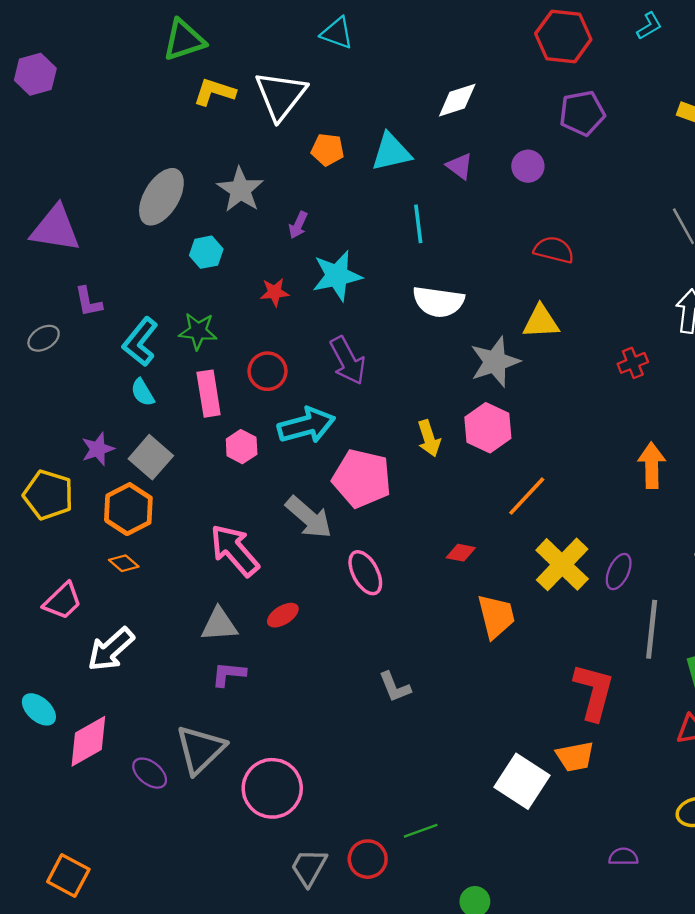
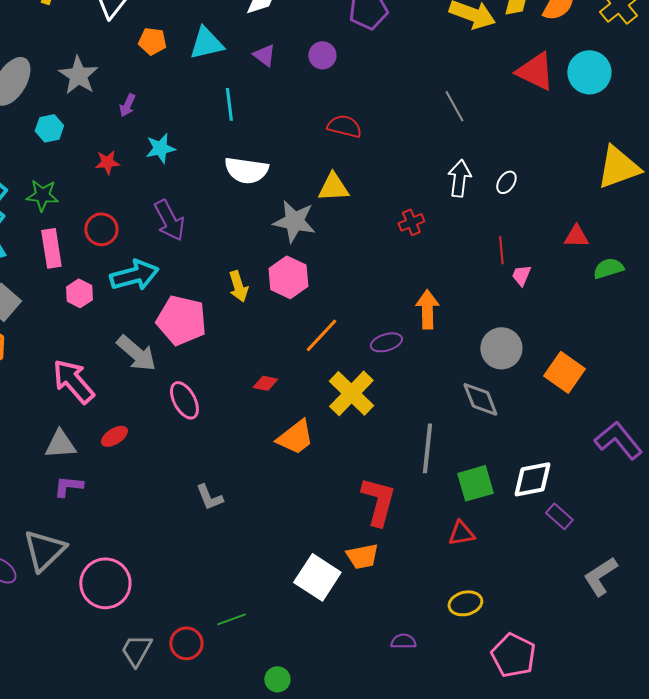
cyan star: (337, 276) -> (160, 148), size x0.7
gray star: (495, 362) -> (294, 221), turned 30
purple ellipse: (619, 572) -> (386, 342), moved, turned 48
orange trapezoid: (496, 616) -> (295, 437), turned 66

